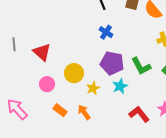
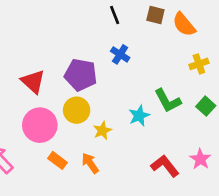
purple pentagon: (112, 63) -> (81, 75), moved
pink circle: (47, 84) -> (40, 125), size x1.6
cyan star: (120, 86) -> (139, 116), moved

